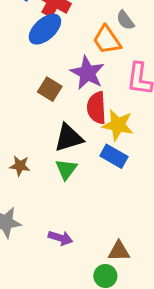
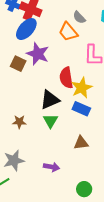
purple star: (87, 73) -> (38, 54), moved
brown square: (50, 89) -> (18, 64), moved
yellow star: (118, 125) -> (82, 88), turned -30
brown triangle: (119, 251) -> (81, 143), moved

